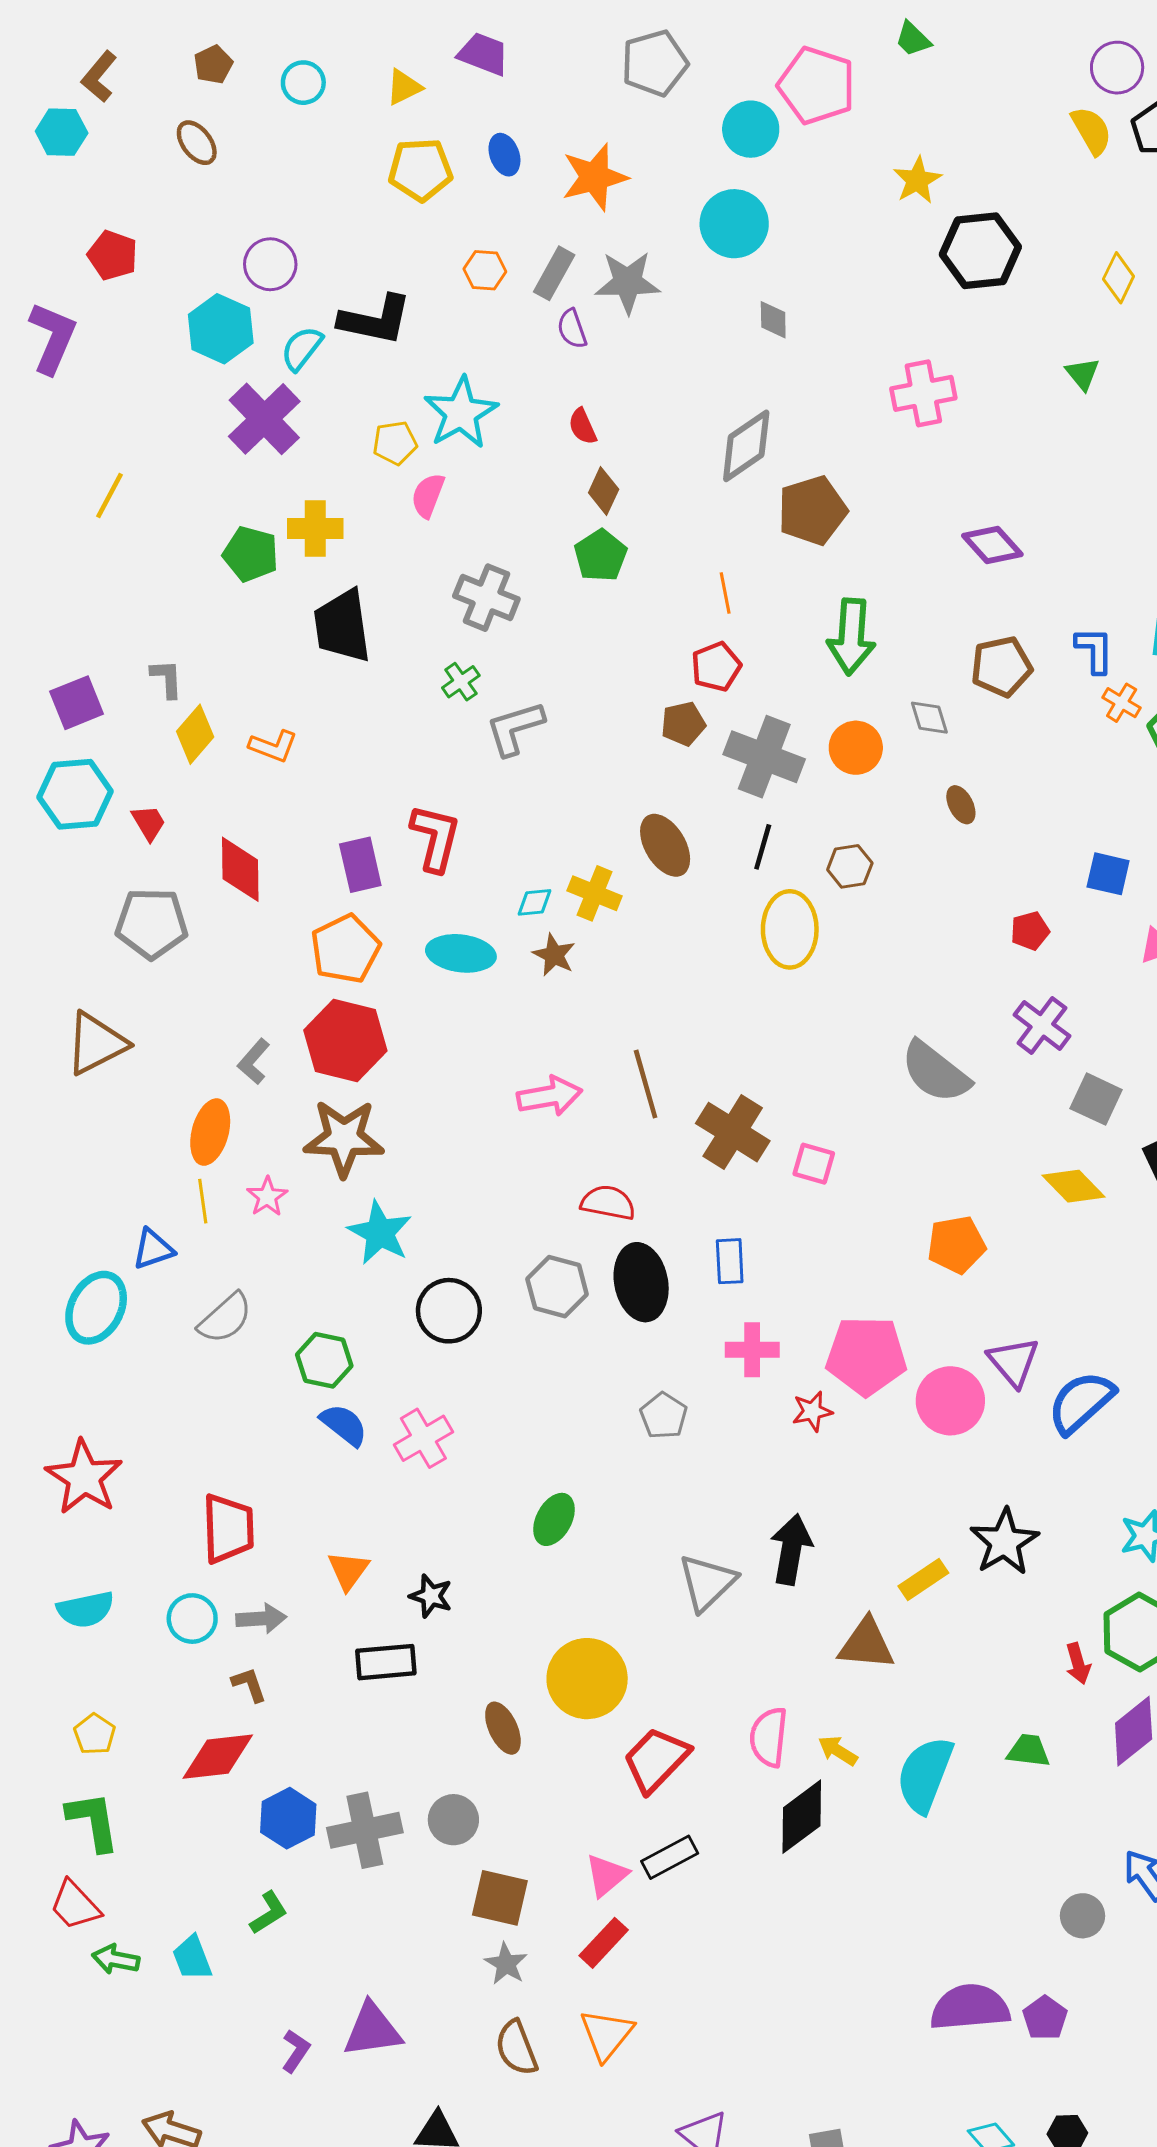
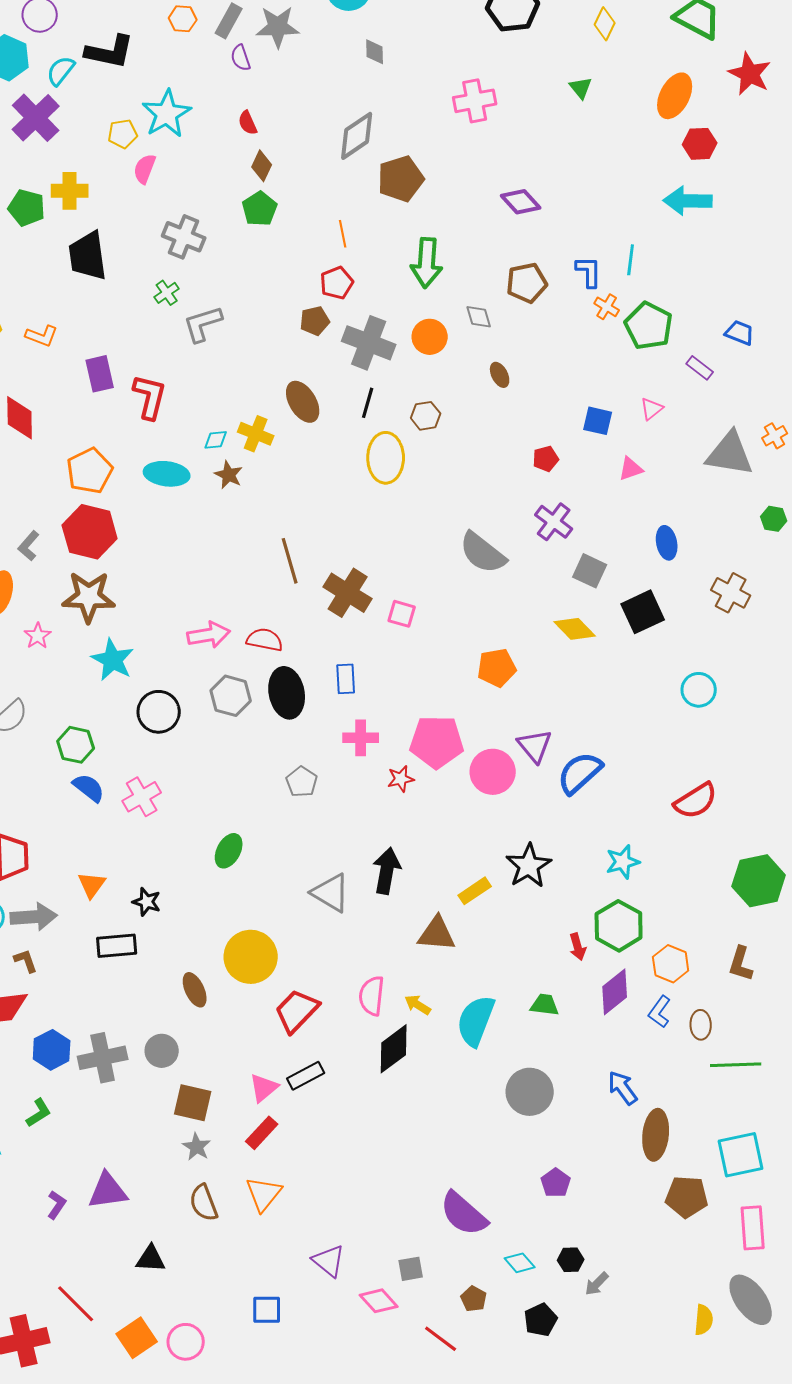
purple rectangle: (360, 865) -> (100, 374), moved
pink arrow: (550, 1096) -> (209, 635), moved
gray triangle: (707, 1582) -> (331, 893), turned -45
gray arrow: (261, 1619) -> (34, 917), size x1.4
gray circle: (1083, 1916) -> (530, 1092), moved, size x1.6
purple semicircle: (970, 2007) -> (464, 1214), moved, turned -134

